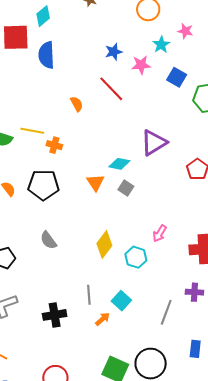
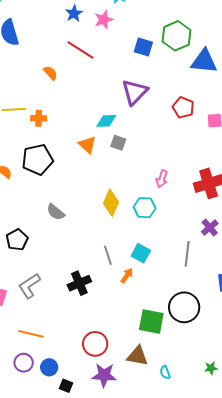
blue square: (177, 77) -> (143, 47), moved
purple cross: (194, 292) -> (210, 228), turned -30

